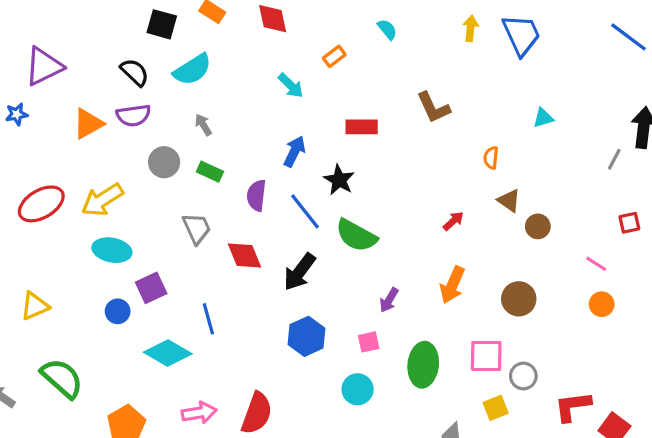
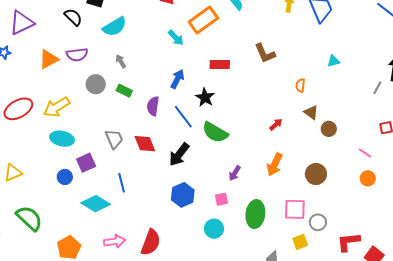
orange rectangle: (334, 56) -> (203, 20), size x2.0
black semicircle: (135, 72) -> (73, 17), moved
gray trapezoid: (197, 228) -> (114, 139), moved

